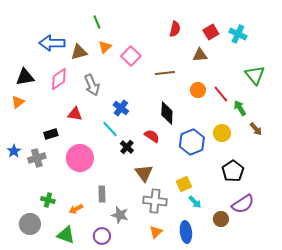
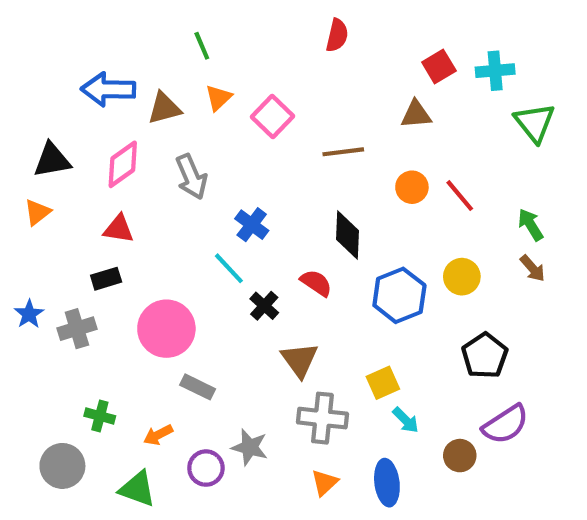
red semicircle: (175, 29) -> (337, 35), moved
cyan cross: (238, 34) -> (495, 71), turned -30
green triangle: (255, 75) -> (535, 123), moved
green arrow: (240, 108) -> (530, 225), moved
red triangle: (75, 114) -> (119, 229), moved
gray rectangle: (102, 194) -> (198, 387), moved, turned -63
purple circle: (102, 236) -> (206, 468), moved

